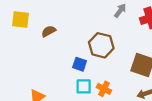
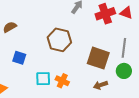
blue square: (80, 64) -> (19, 58), moved

